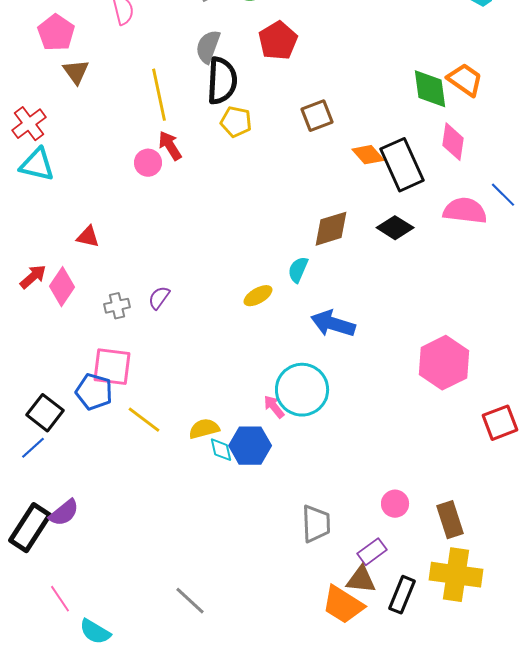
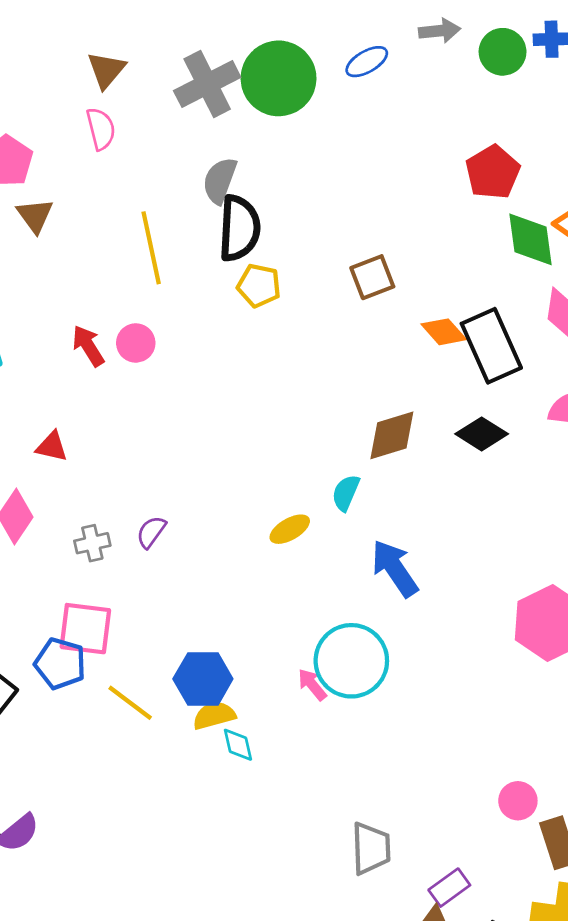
red pentagon: (278, 41) -> (493, 172), moved
red arrow: (170, 146) -> (88, 346), moved
blue arrow: (333, 324) -> (395, 568), turned 39
blue hexagon: (250, 446) -> (203, 679), moved
pink circle: (395, 504) -> (518, 801), moved

